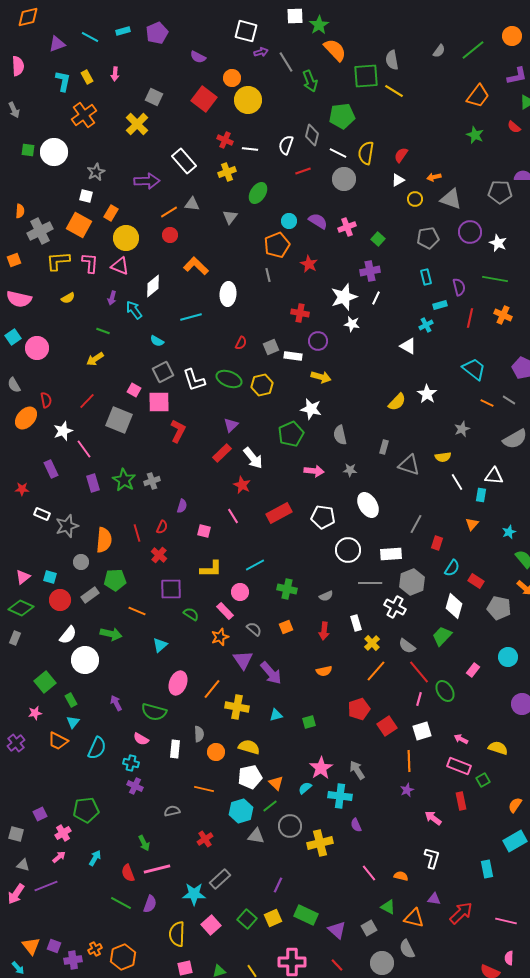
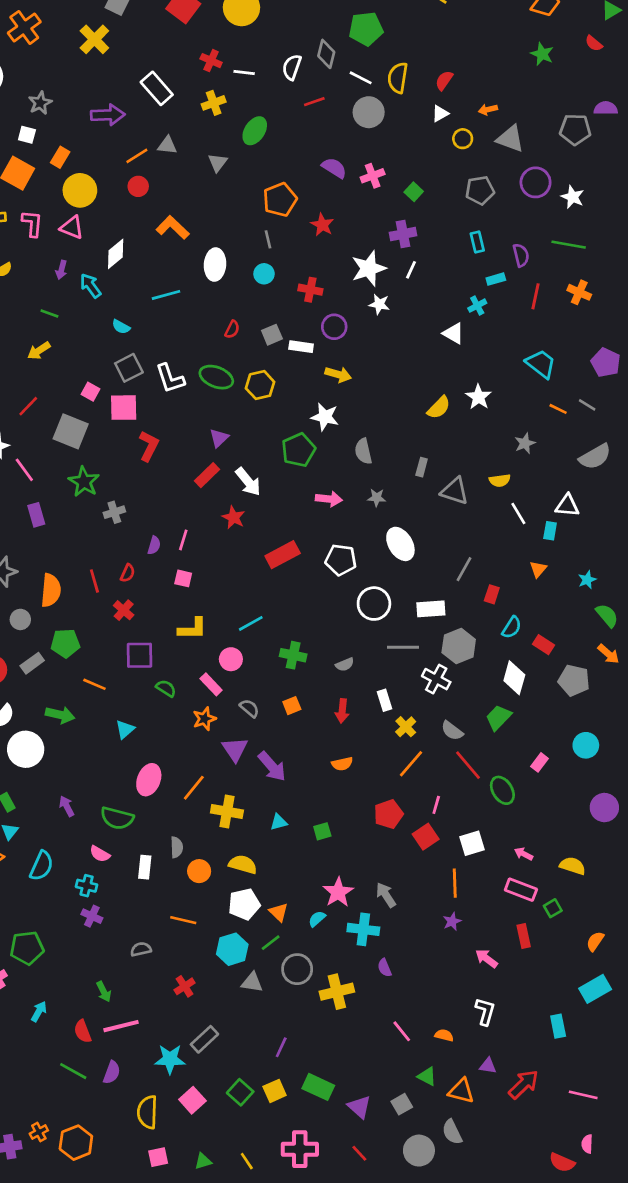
cyan circle: (289, 221) -> (264, 274), moved
green star: (124, 480) -> (84, 482), moved
pink line: (233, 516) -> (183, 540), moved, turned 49
pink line: (419, 699) -> (436, 805), moved

